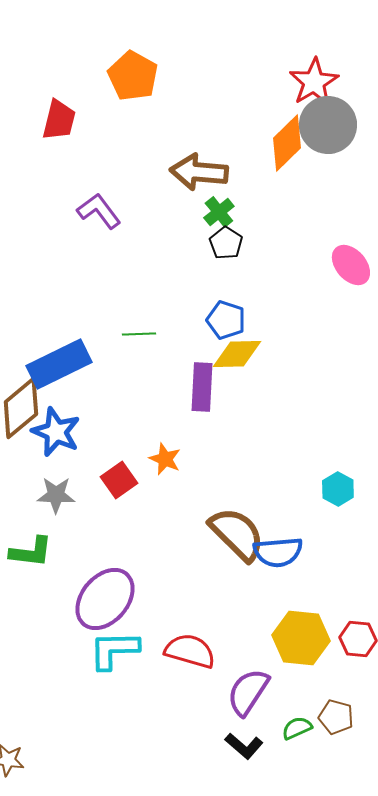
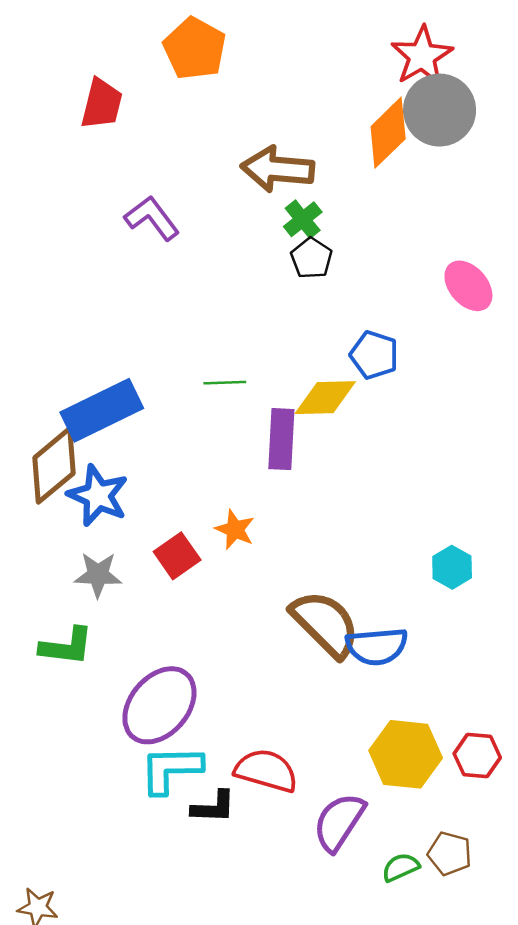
blue pentagon: (226, 320) -> (374, 355), moved
green line: (139, 334) -> (225, 383), moved
black L-shape: (244, 746) -> (213, 807), moved, turned -39

